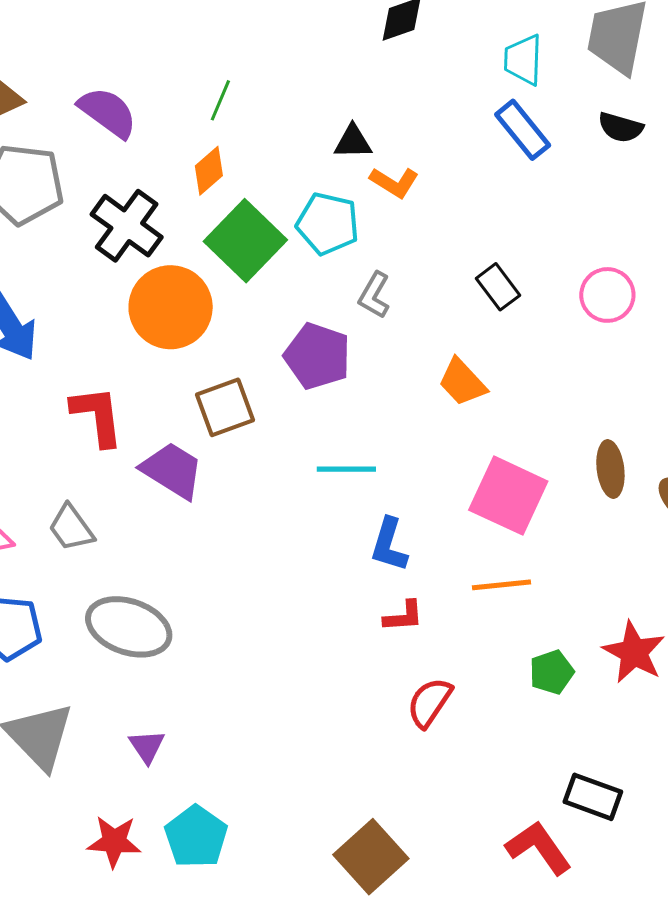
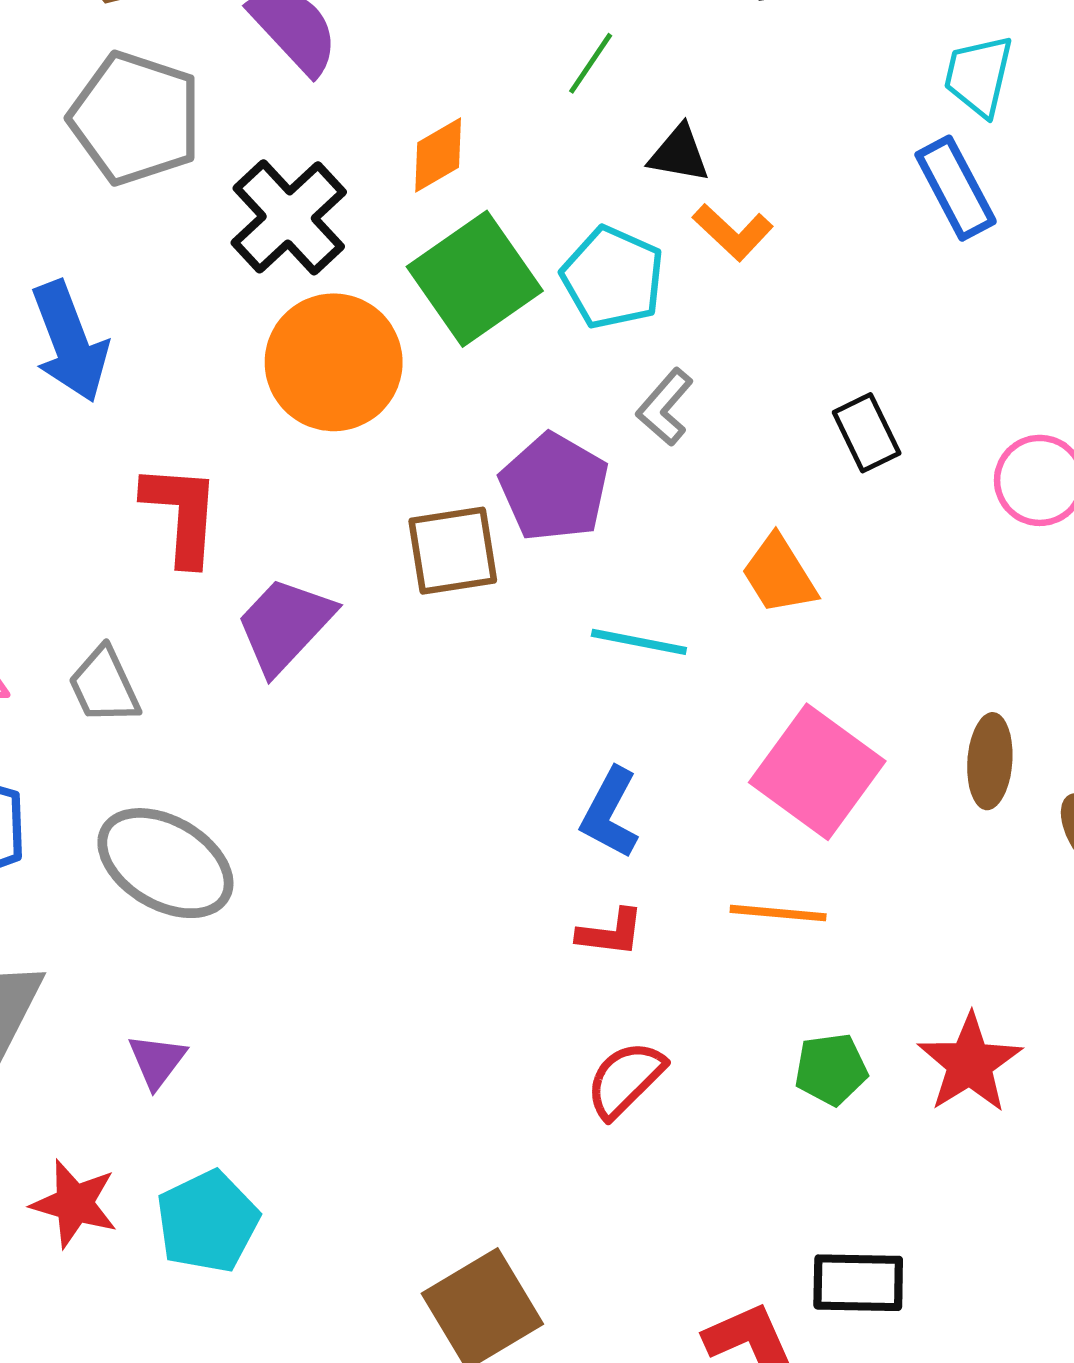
green line: (220, 100) -> (591, 63), moved
brown square: (225, 407) -> (453, 551), moved
cyan line: (346, 469) -> (639, 642), moved
purple trapezoid: (172, 470) -> (285, 625), turned -90
black rectangle: (593, 797) -> (858, 1283), turned -30

